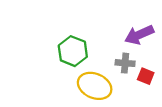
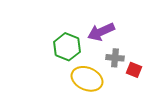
purple arrow: (139, 35) -> (101, 32), moved

